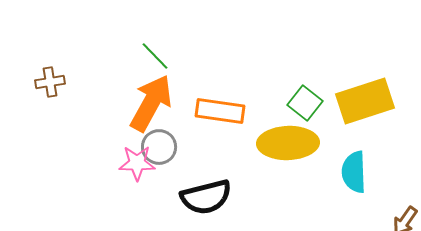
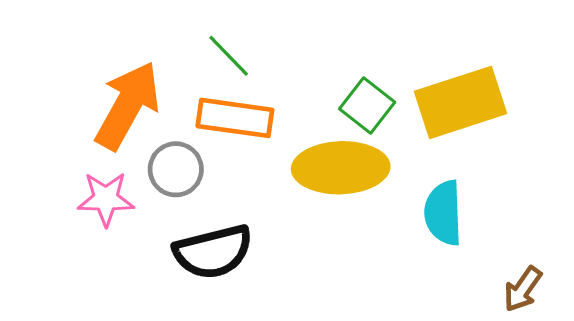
green line: (155, 56) -> (229, 56), moved
gray circle: (159, 147) -> (176, 169), moved

